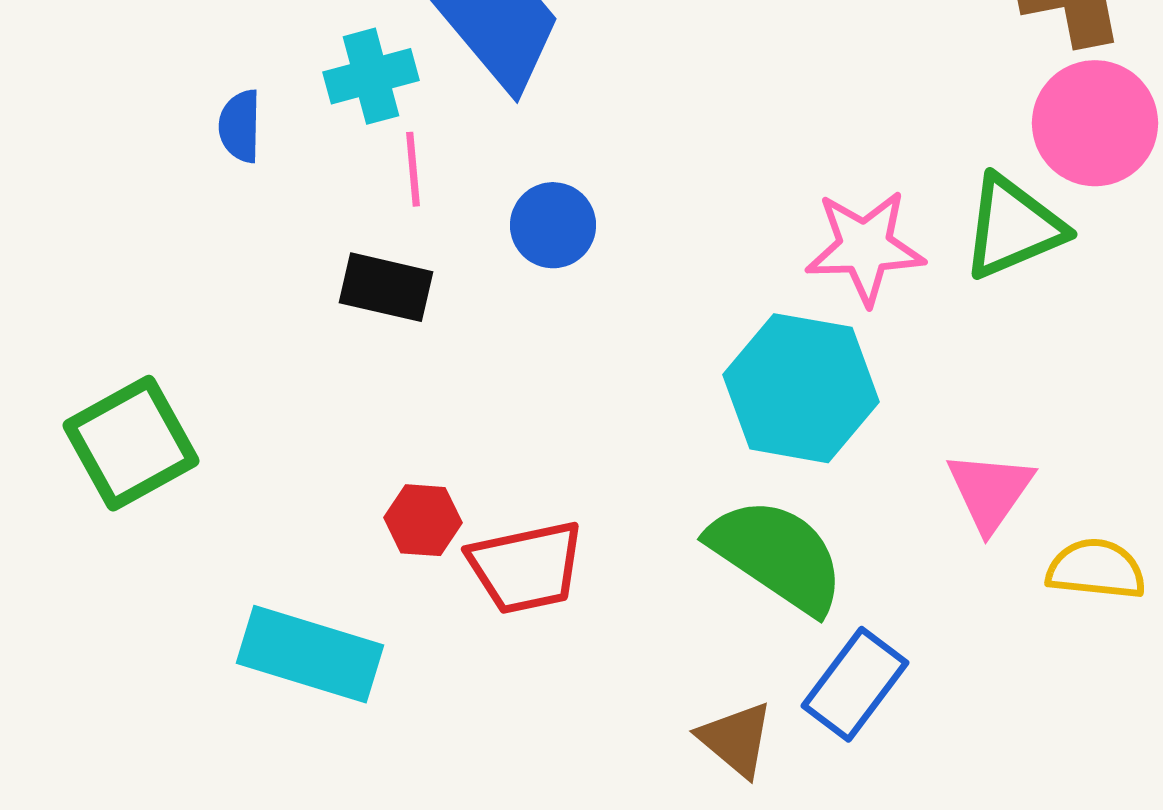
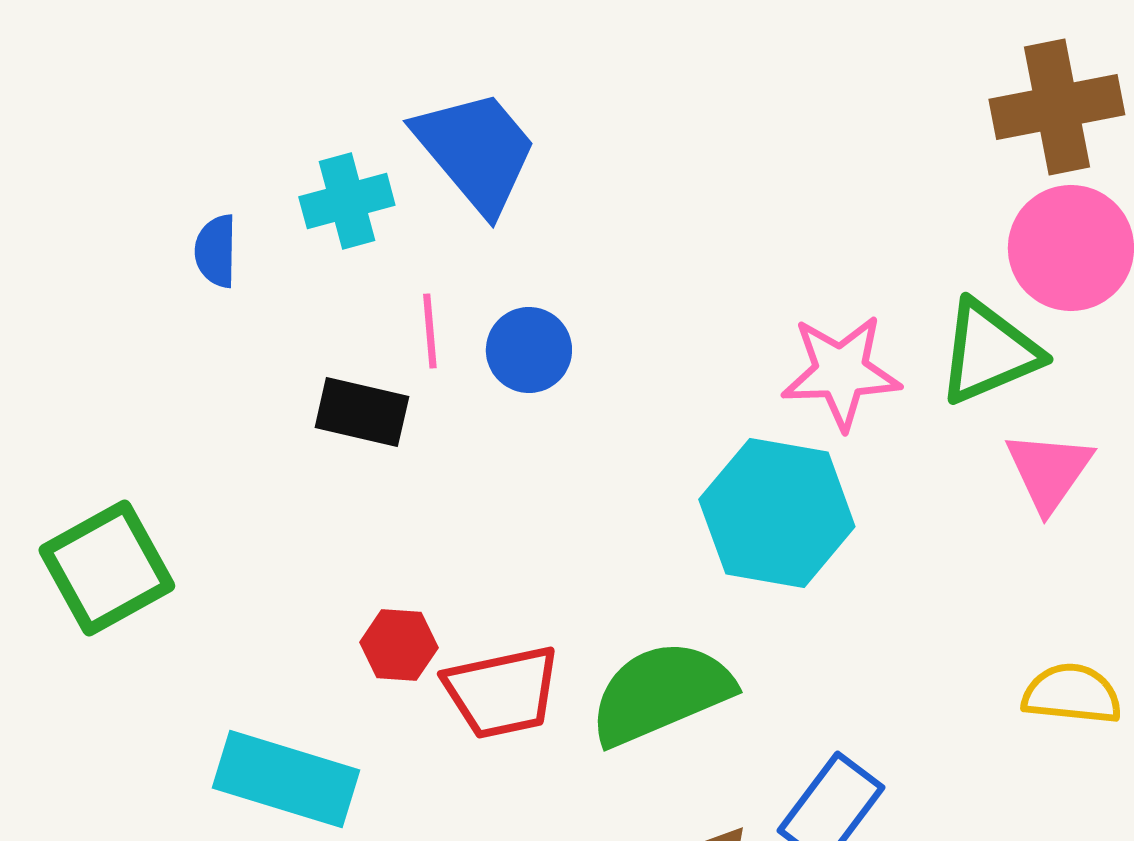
pink line: (413, 169) -> (430, 331), moved
pink triangle: (990, 491) -> (1049, 471), moved
green semicircle: (777, 555) -> (661, 693), moved, turned -57

